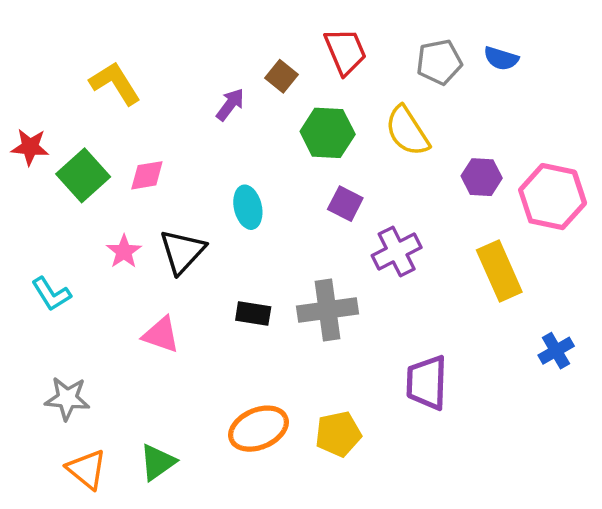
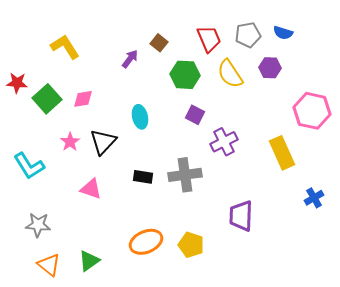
red trapezoid: (345, 51) -> (209, 39), moved
purple hexagon: (482, 177) -> (270, 68), moved
cyan L-shape: (51, 294) -> (29, 166), size x1.4
yellow pentagon: (338, 434) -> (191, 245), turned 30

